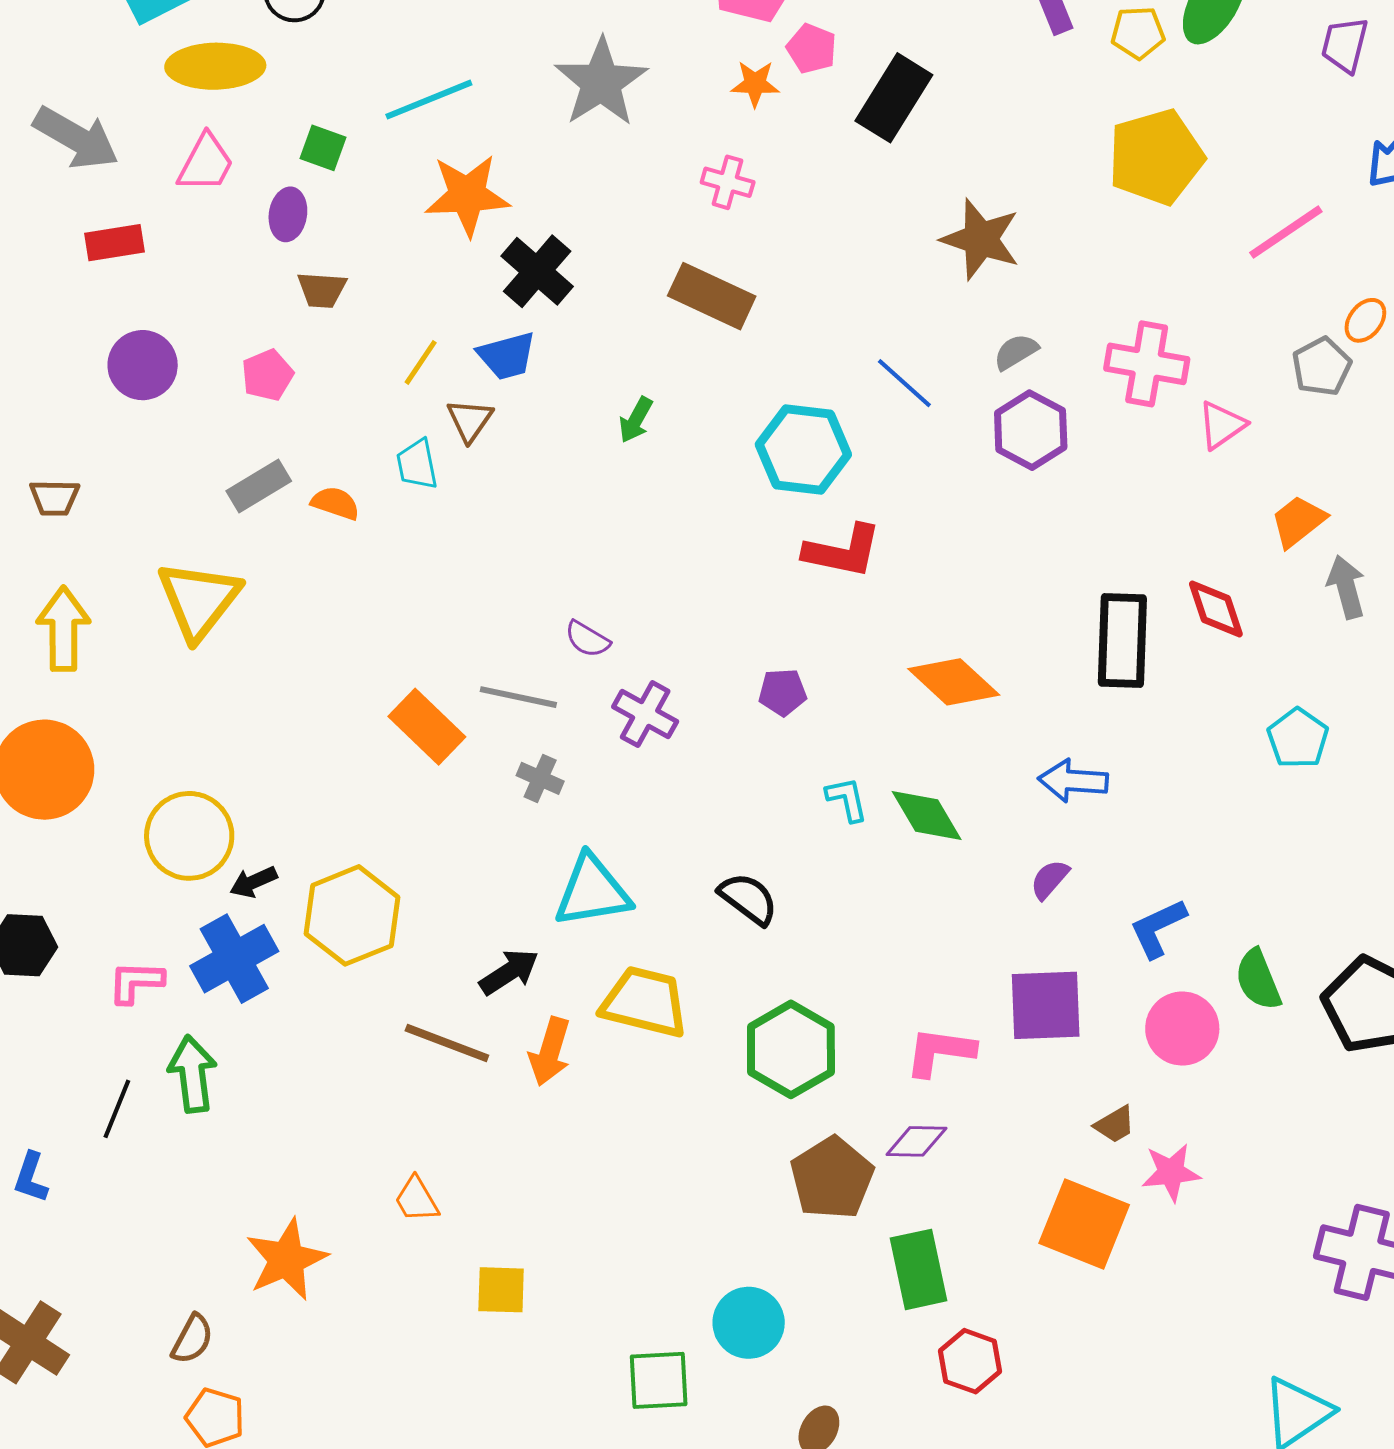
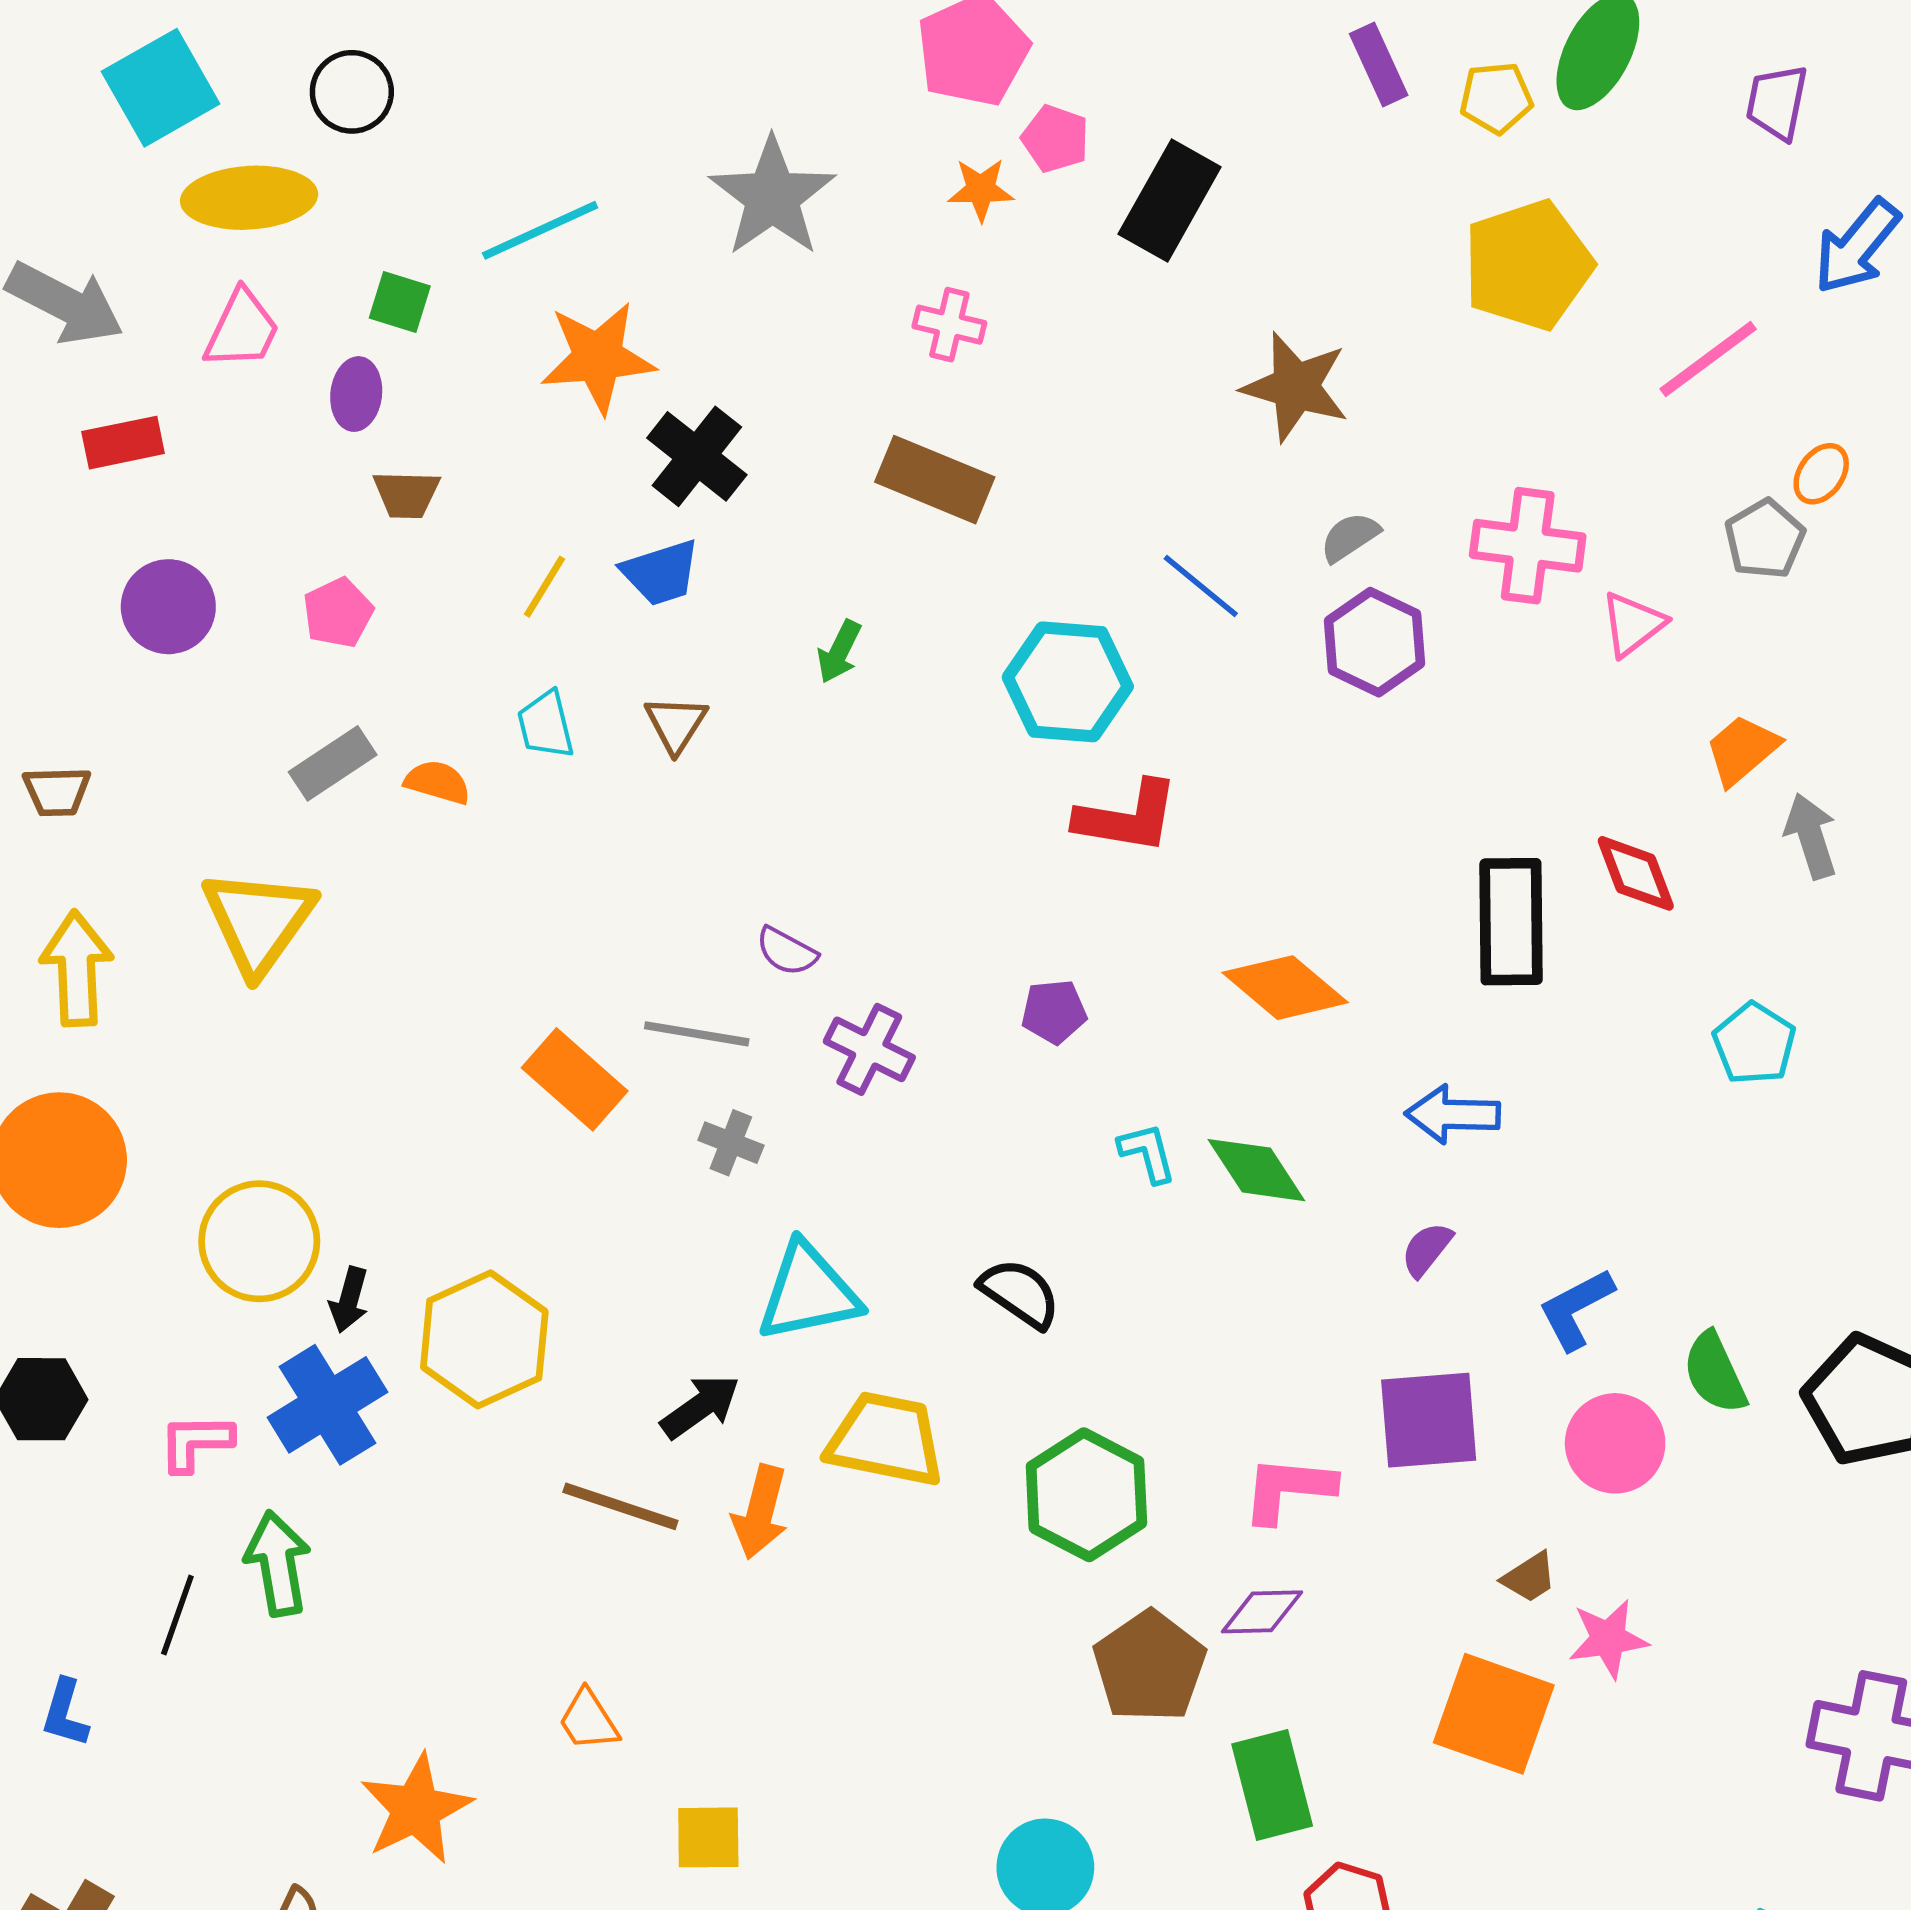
brown triangle: (470, 420) -> (676, 724), moved
black arrow: (253, 882) -> (349, 1300), turned -48

